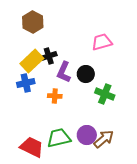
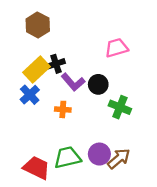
purple L-shape: (64, 72) -> (73, 82), turned -65
blue cross: (26, 83) -> (30, 95), turned -30

